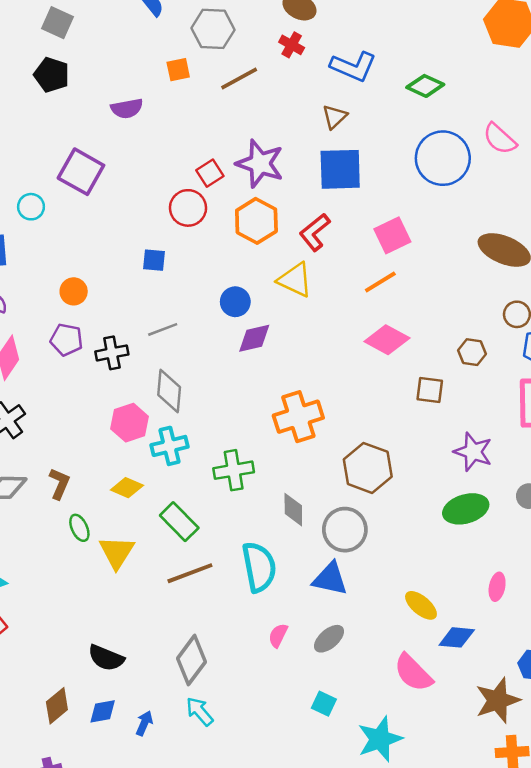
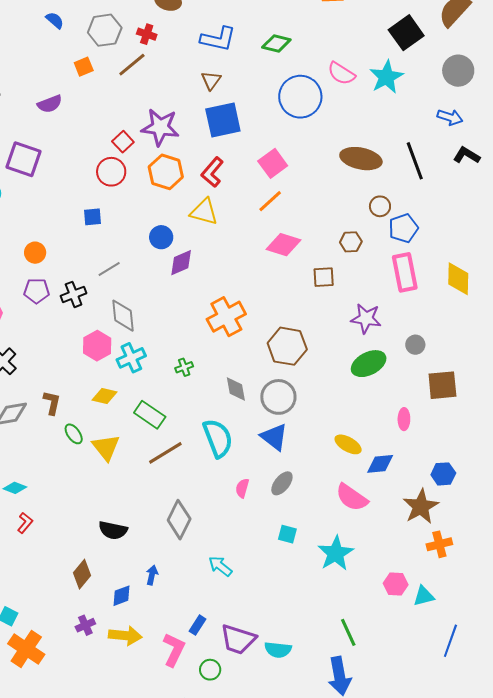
red cross: (292, 45) -> (147, 34), moved
green cross: (234, 470) -> (184, 367), size x0.6
blue triangle: (330, 579) -> (274, 437), turned 36
blue diamond: (103, 711) -> (122, 596), moved
cyan arrow: (200, 711) -> (220, 566), moved

